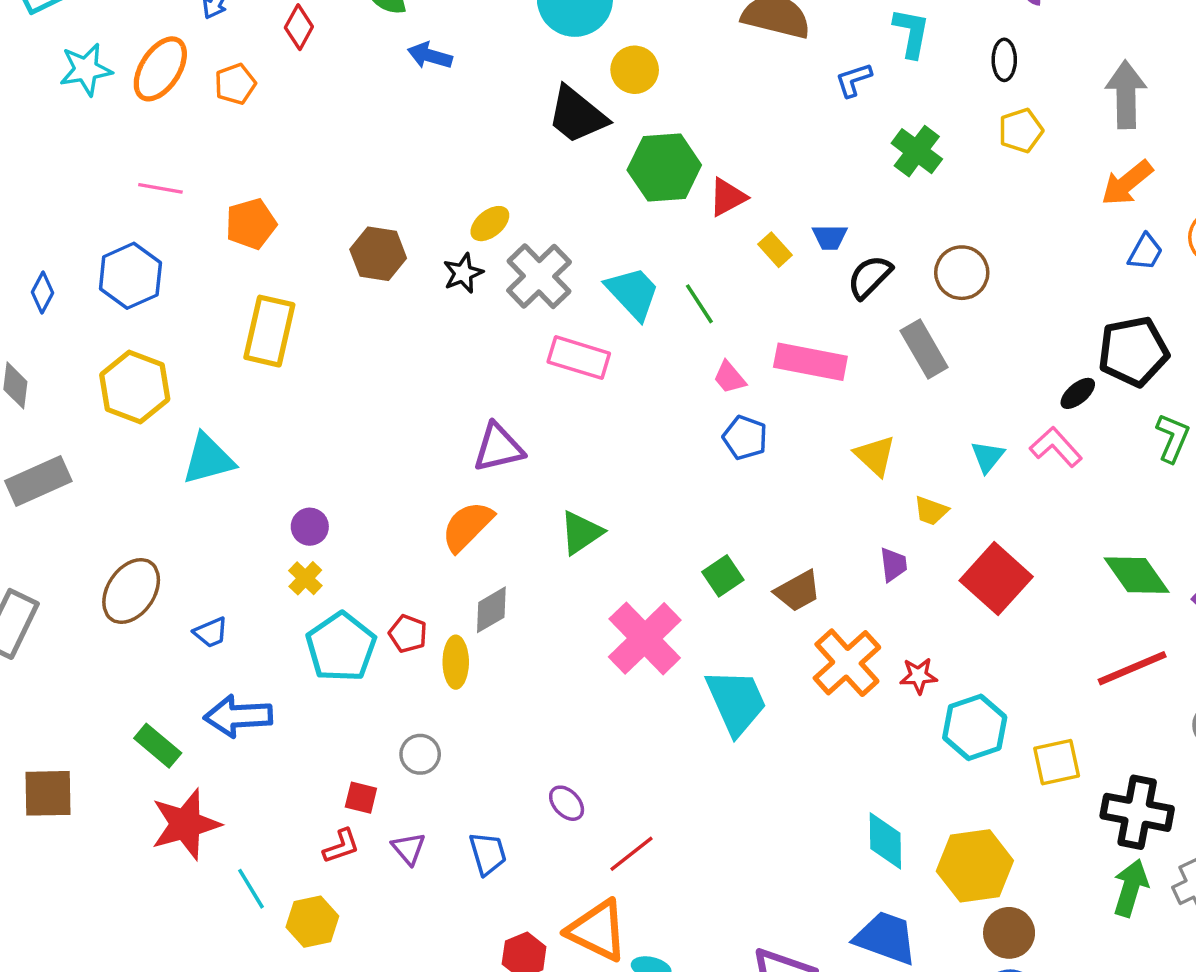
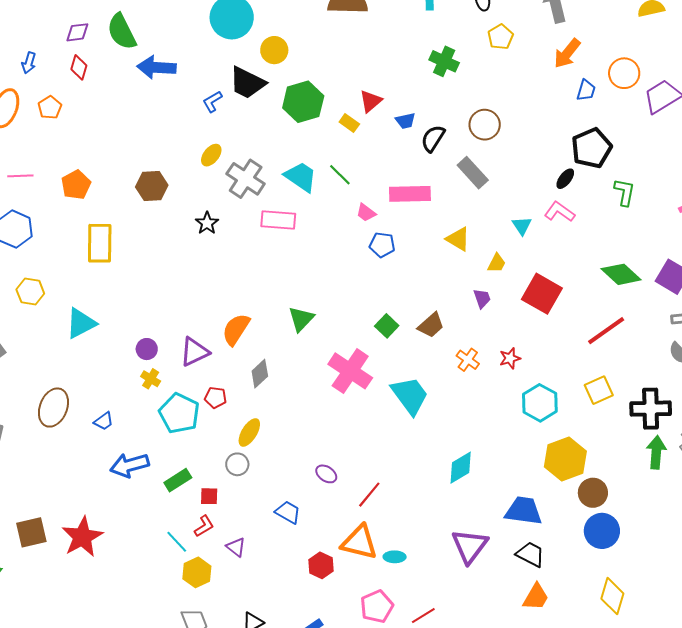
blue arrow: (430, 56) -> (157, 67), size x1.5
blue L-shape: (854, 80) -> (212, 101), moved
red triangle: (728, 197) -> (371, 101), moved
yellow rectangle: (775, 250) -> (349, 123), moved
black star: (463, 273) -> (207, 223), moved
yellow hexagon: (135, 387) -> (30, 292), size x0.7
purple triangle: (498, 448) -> (194, 352), moved
yellow trapezoid: (931, 511) -> (497, 263), turned -70
yellow ellipse: (456, 662) -> (249, 432), moved, turned 44
orange cross: (847, 663) -> (468, 360), size x0.6
red line: (1132, 668) -> (606, 331), moved
cyan hexagon: (975, 727) -> (540, 403), moved
green rectangle: (158, 746) -> (178, 480), moved, turned -60
red star: (186, 824) -> (82, 537), moved
cyan diamond: (885, 841) -> (461, 468), moved, turned 72
purple triangle: (409, 849) -> (236, 547), moved
blue trapezoid: (488, 854) -> (288, 512), turned -32
cyan line: (251, 889) -> (177, 542), moved

